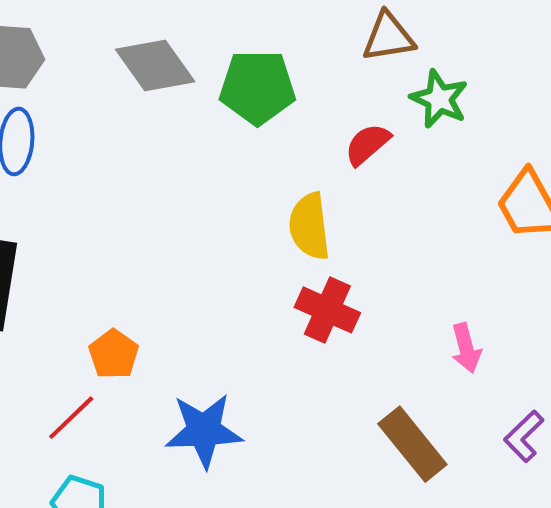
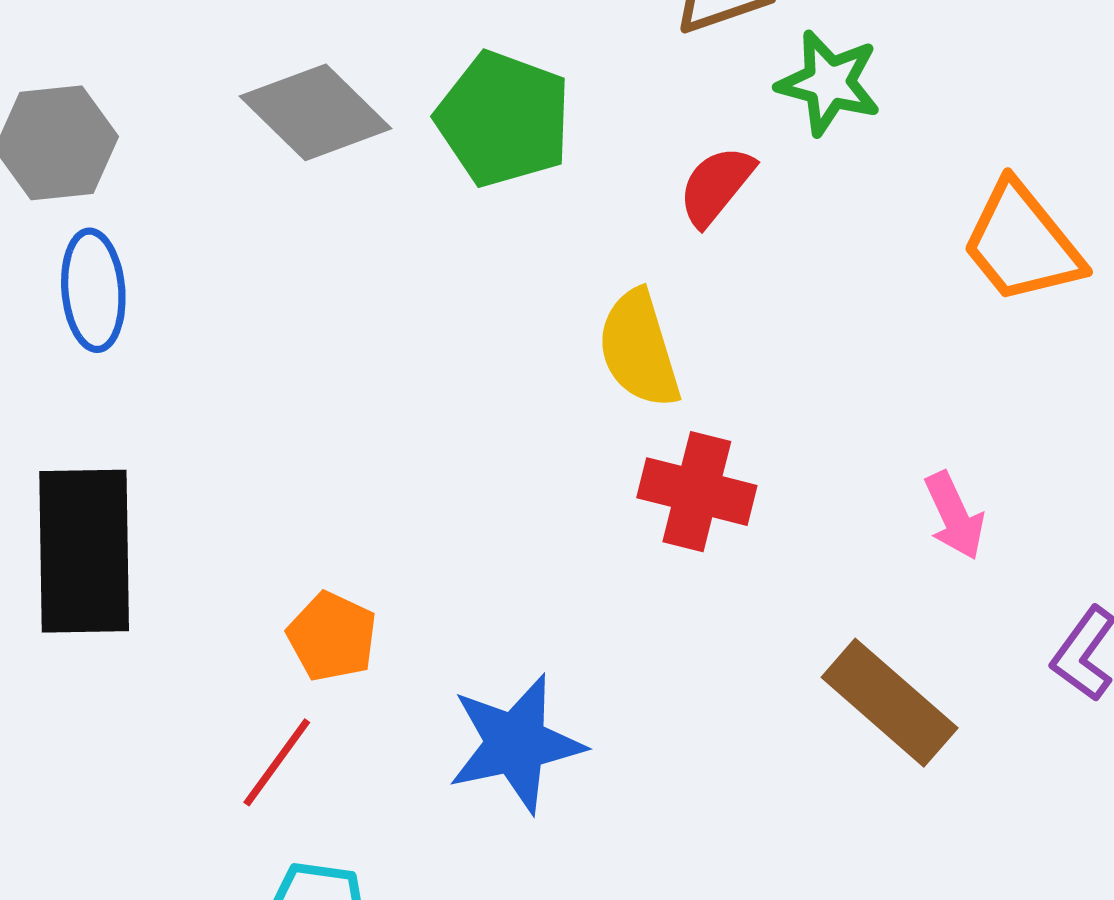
green pentagon: (257, 87) -> (503, 119), turned 30

